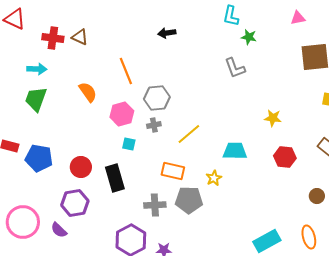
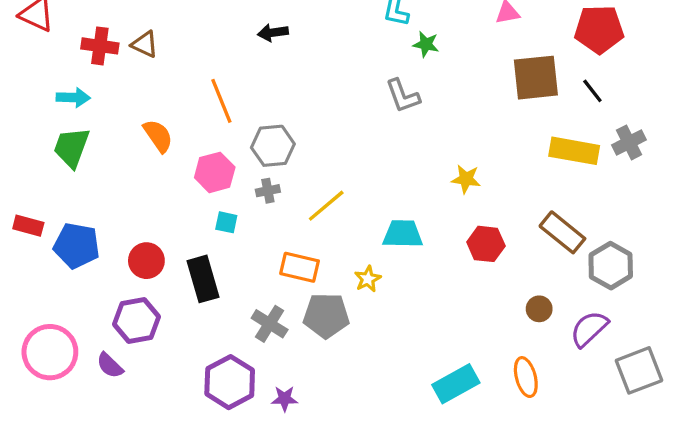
black arrow: (167, 33) -> (273, 33), moved
gray cross: (155, 205) -> (270, 324), turned 35

